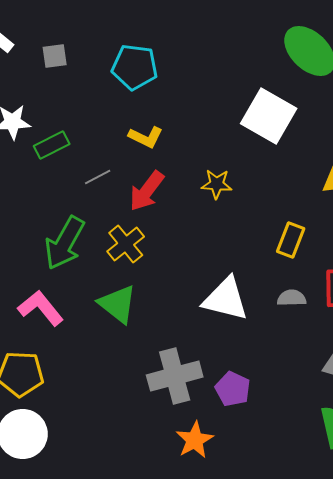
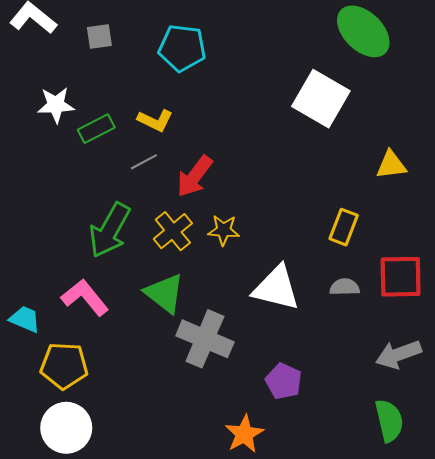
yellow L-shape: (146, 137) -> (155, 120), moved
yellow star: (217, 184) -> (224, 230), moved
gray cross: (175, 376) -> (205, 339), moved, turned 38

